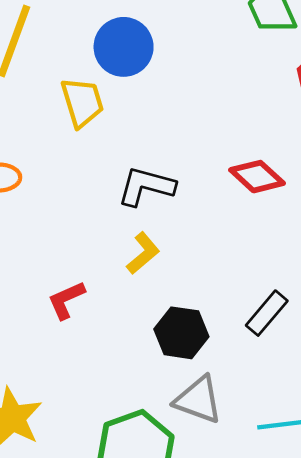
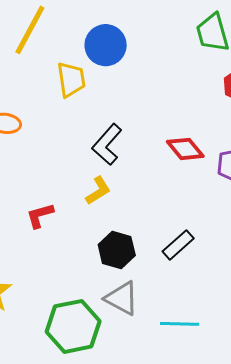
black L-shape: (146, 186) -> (107, 144), turned -72

